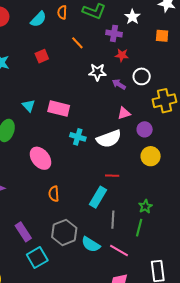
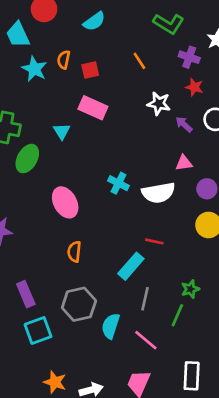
orange semicircle: (62, 12) -> (64, 60), moved
pink rectangle: (59, 109) -> (93, 108), moved
cyan semicircle: (91, 244) -> (111, 326), turned 66

